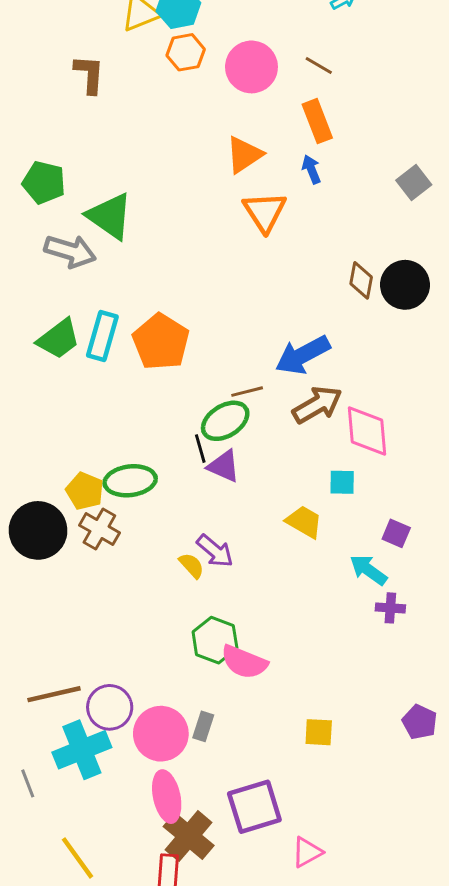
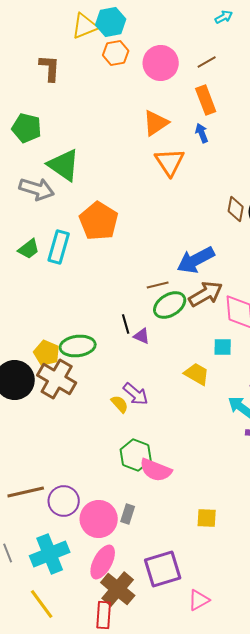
brown line: (319, 66) -> (207, 62), turned -60
green pentagon: (44, 182) -> (27, 128), moved
green trapezoid: (58, 339) -> (29, 249), size x0.7
orange pentagon: (161, 342) -> (99, 221), moved
green ellipse: (225, 421) -> (170, 305), moved
purple triangle: (224, 466) -> (142, 336), size x0.7
brown cross: (99, 529) -> (57, 379), size x1.4
cyan cross: (82, 750) -> (50, 554), moved
pink ellipse: (167, 797) -> (103, 562), turned 40

